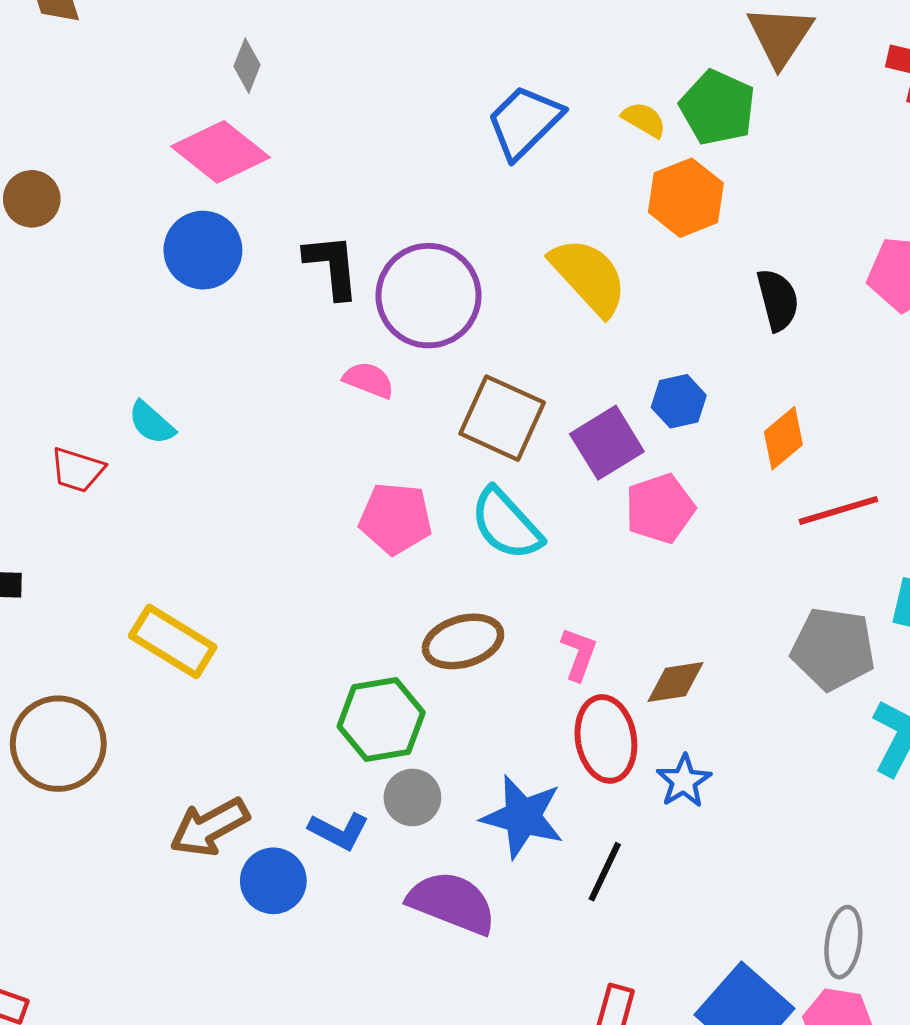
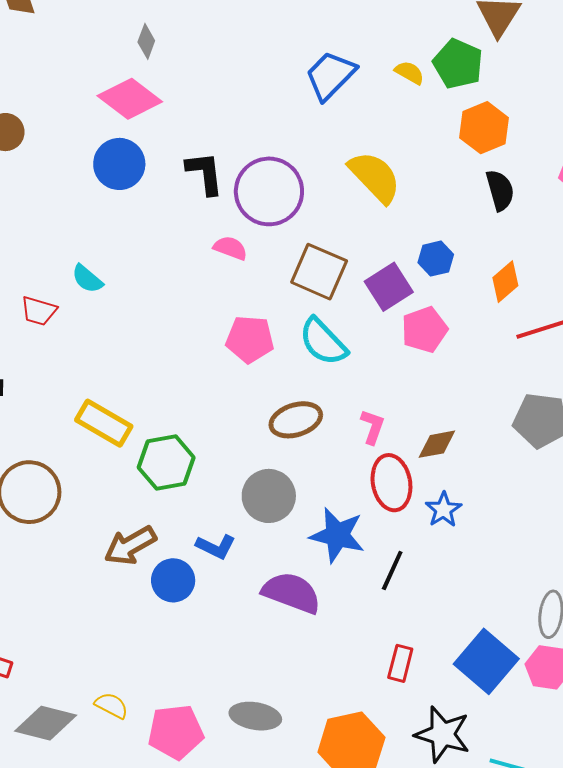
orange hexagon: (686, 198) -> (484, 128), moved
green hexagon: (381, 720) -> (166, 462), moved
gray circle: (412, 797) -> (269, 496), moved, size x1.4

